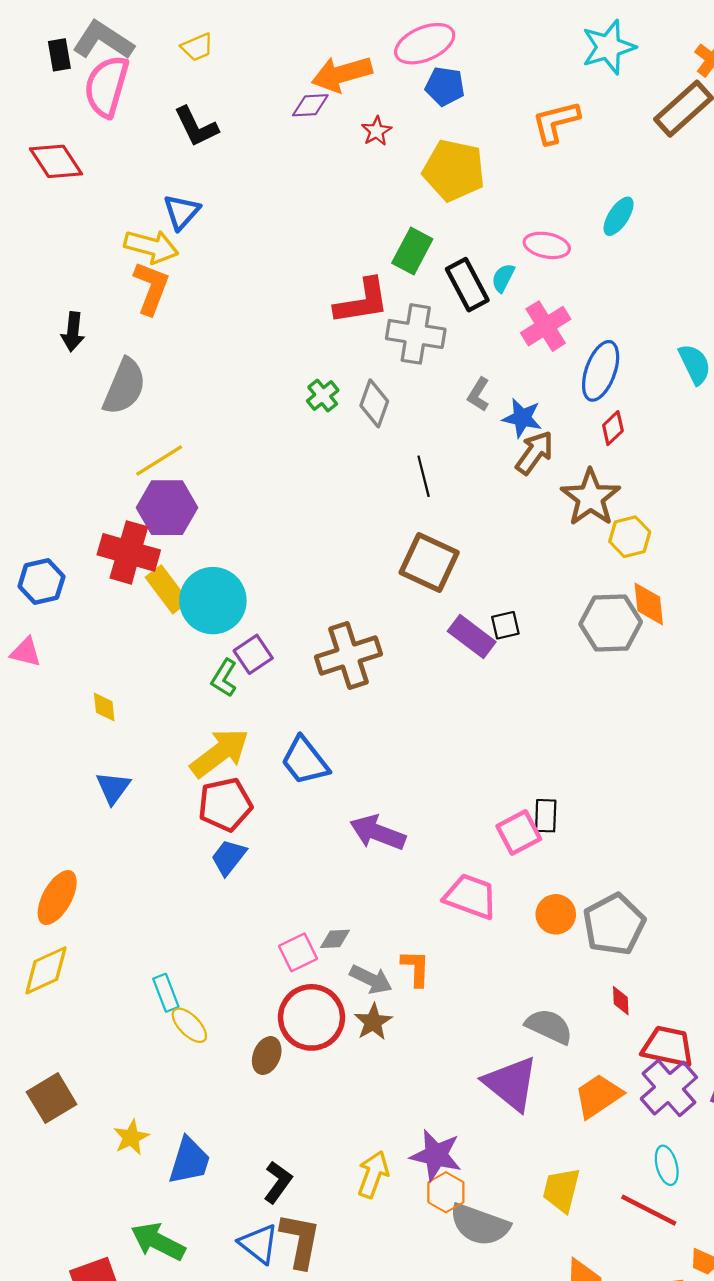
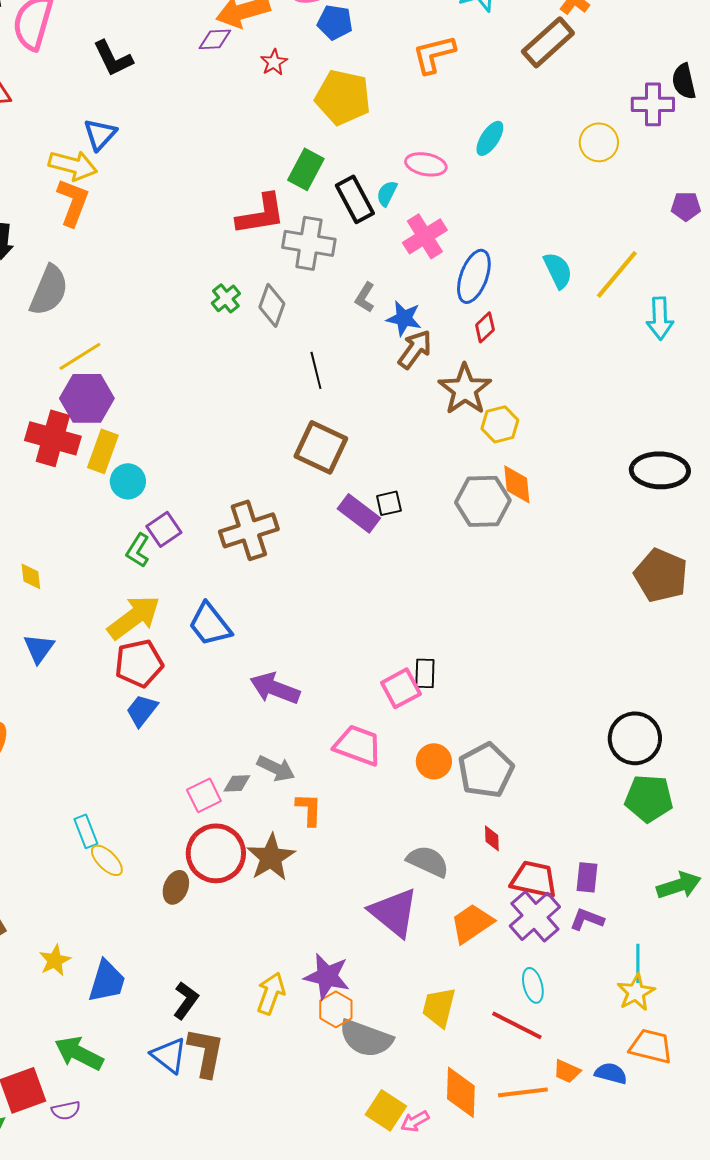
yellow rectangle: (167, 589) -> (103, 451), moved, turned 57
cyan circle: (213, 601) -> (128, 481), size x0.6
gray arrow: (371, 979) -> (276, 768), moved
brown star: (373, 1022) -> (271, 857), size x1.4

